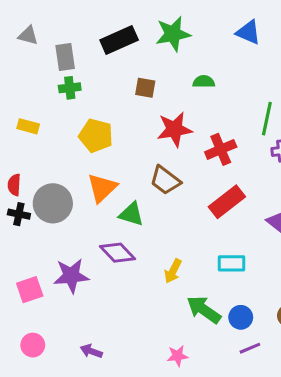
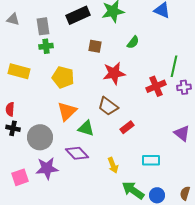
gray triangle: (28, 35) -> (13, 19), moved
green semicircle: (204, 82) -> (133, 42), turned 128
yellow rectangle: (28, 126) -> (19, 71), size x1.5
red cross: (221, 149) -> (156, 86), moved
red rectangle: (227, 202) -> (127, 127), moved, size x0.6
gray circle: (53, 203) -> (40, 137), moved
yellow arrow: (173, 271) -> (113, 165), turned -49

